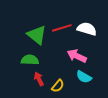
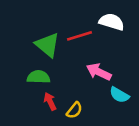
white semicircle: (87, 29) -> (112, 22), moved
cyan semicircle: (84, 77) -> (119, 95), moved

